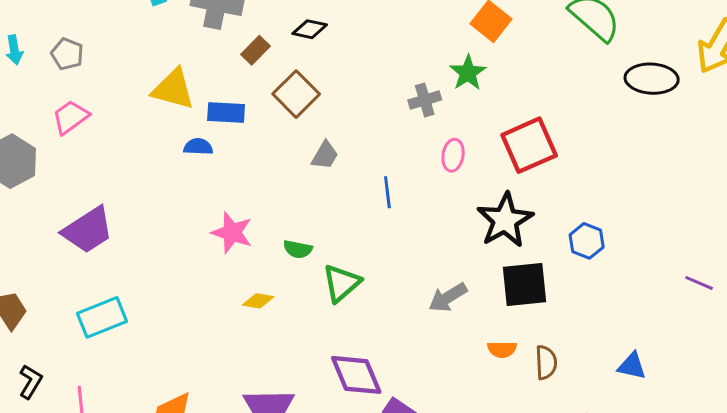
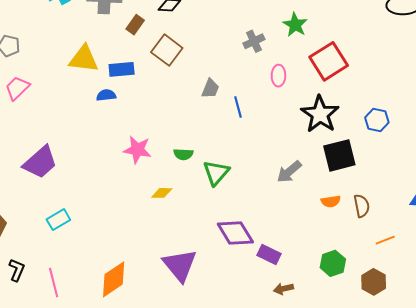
green star: (468, 73) -> (295, 25), moved
gray trapezoid: (325, 155) -> (210, 89), moved
cyan rectangle: (102, 317) -> (58, 220), size x0.7

